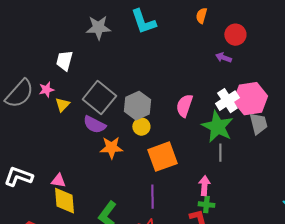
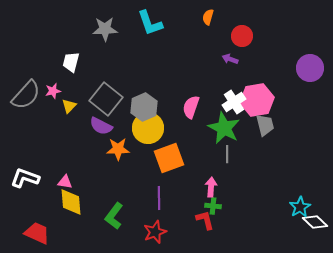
yellow circle: (141, 127) -> (148, 128), size x1.8

